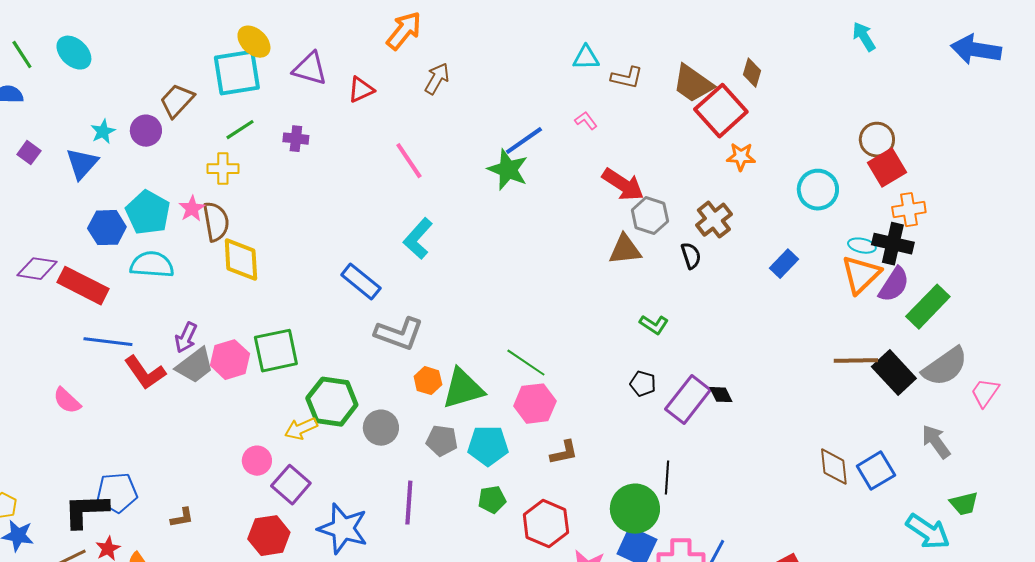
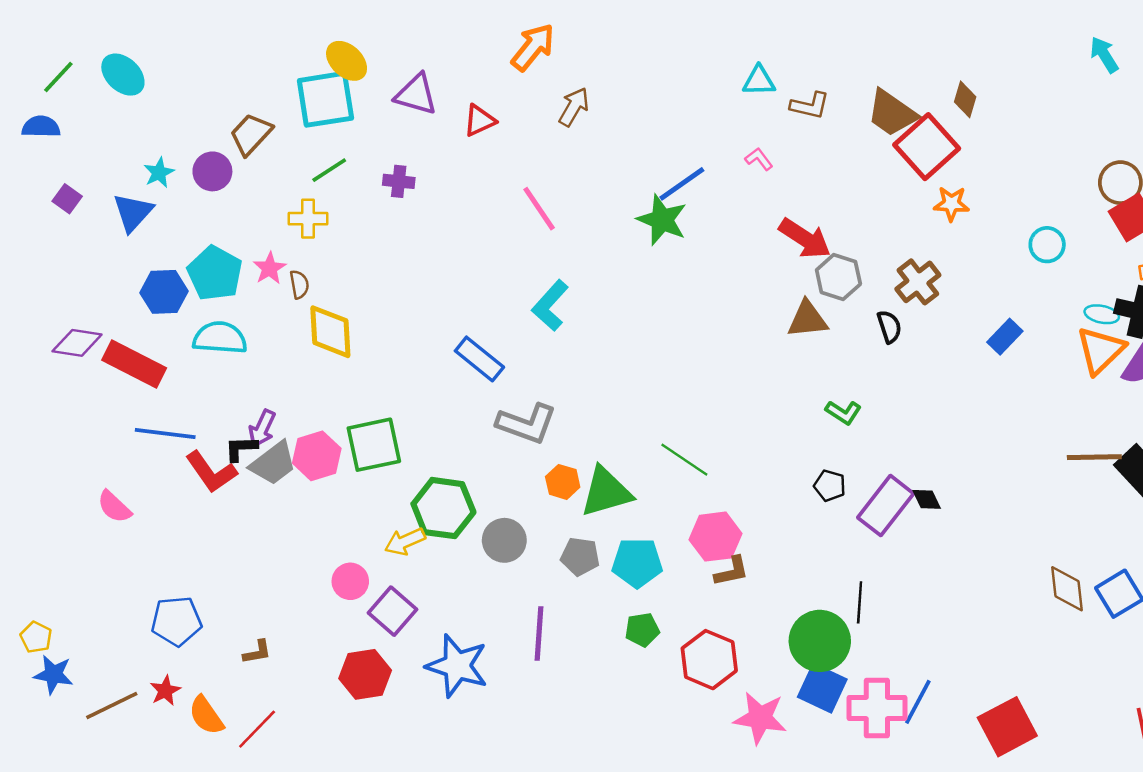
green line: (22, 55) -> (58, 77), turned 76
cyan circle: (818, 190) -> (1047, 245), size x0.7
brown semicircle: (216, 222) -> (299, 284), size x0.6
pink hexagon: (535, 404) -> (715, 537), moved
black L-shape: (86, 511) -> (241, 448), moved, size x0.6

